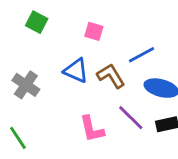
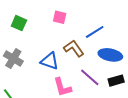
green square: (37, 22) -> (19, 23), moved
blue triangle: (76, 71) -> (50, 61), moved

